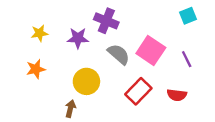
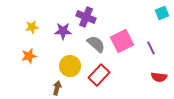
cyan square: (188, 16) -> (162, 13), moved
pink square: (151, 50) -> (122, 41), turned 30
red rectangle: (138, 91) -> (99, 75), moved
red semicircle: (177, 95) -> (159, 77), moved

